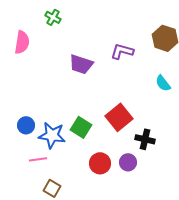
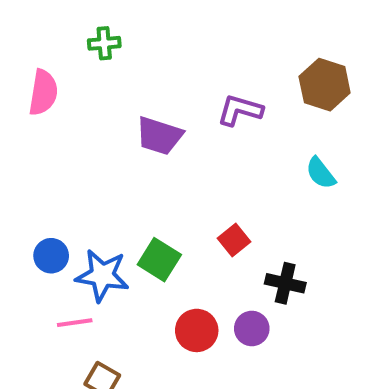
green cross: (53, 17) -> (104, 43), turned -35
red square: (119, 117) -> (234, 240), size x0.6

